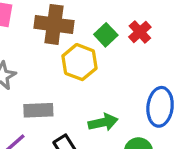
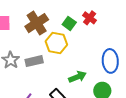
brown cross: (54, 24) -> (37, 23), turned -30
gray rectangle: (38, 110) -> (34, 61), moved

